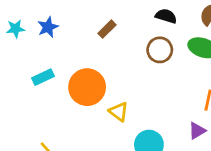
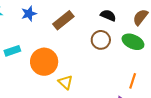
blue star: (48, 27) -> (29, 14), moved
brown rectangle: (107, 29) -> (63, 20), size x1.5

